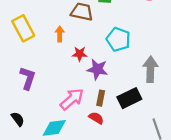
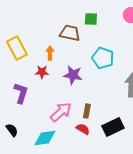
red star: (80, 54) -> (42, 72), moved
purple star: (97, 69) -> (73, 75), moved
black rectangle: (129, 98) -> (113, 127), moved

